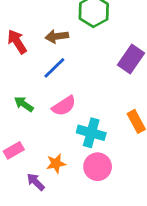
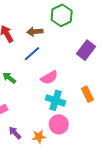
pink semicircle: (64, 106) -> (49, 77), moved
orange star: (56, 164) -> (39, 137), moved

